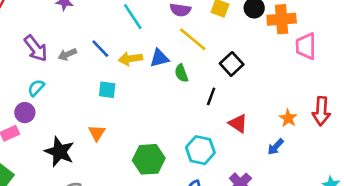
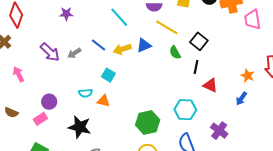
green semicircle: (181, 73) -> (175, 52), moved
cyan semicircle: (36, 88) -> (85, 93), moved, turned -128
cyan square: (107, 90) -> (108, 75), turned 32
black line: (211, 96) -> (196, 67), moved
orange triangle: (97, 133) -> (104, 101), moved, turned -40

